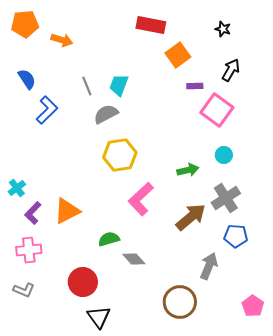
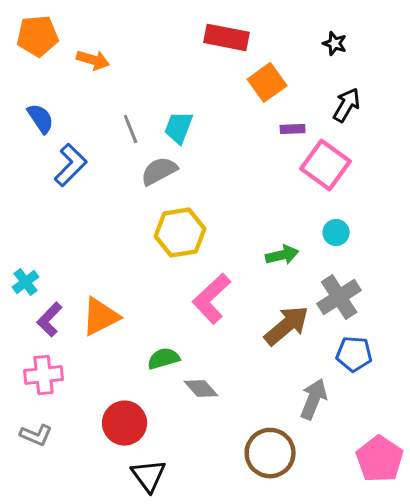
pink pentagon: (253, 306) -> (380, 459), size x1.4

